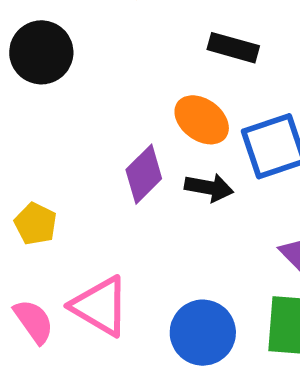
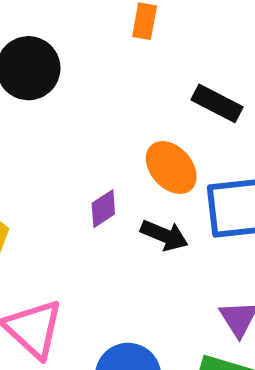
purple diamond: (144, 174) -> (103, 209), size x0.7

